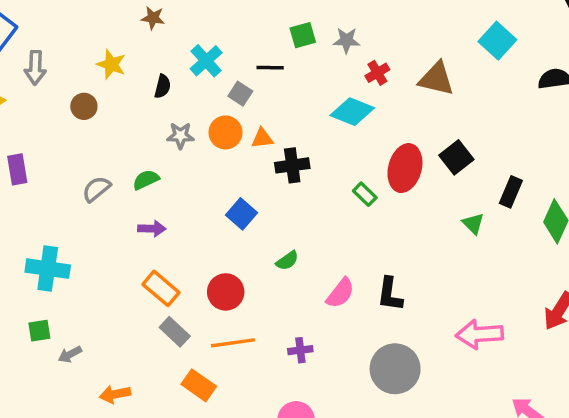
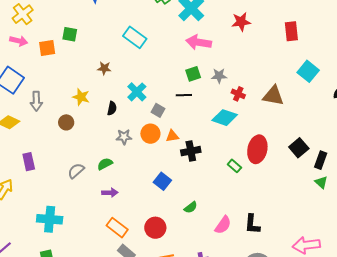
black line: (270, 68) -> (184, 95), moved
red cross: (377, 73) -> (238, 94), turned -32
black square: (456, 157) -> (299, 148), moved
green triangle: (473, 224) -> (321, 182), moved

